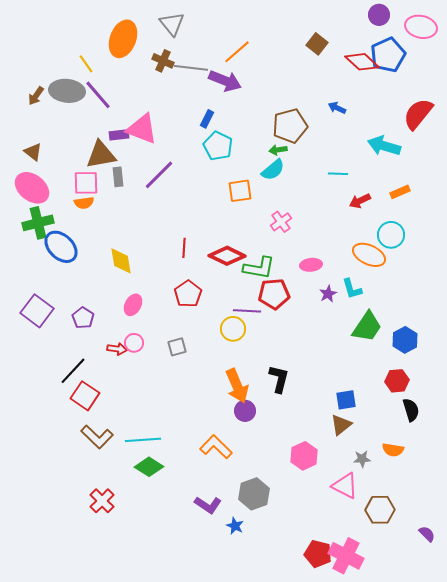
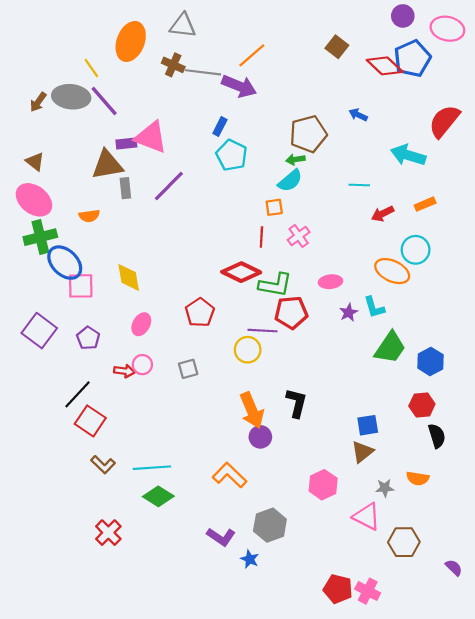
gray triangle: (172, 24) -> (183, 26), turned -44
pink square: (86, 183) -> (81, 286), moved
orange square: (240, 191) -> (274, 207), moved, size x0.7
red line: (184, 248) -> (261, 237), moved
brown L-shape: (97, 437) -> (103, 465), size x0.7
pink cross: (346, 556) -> (368, 591), size x0.7

